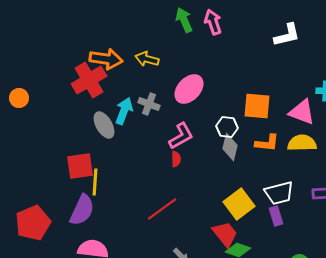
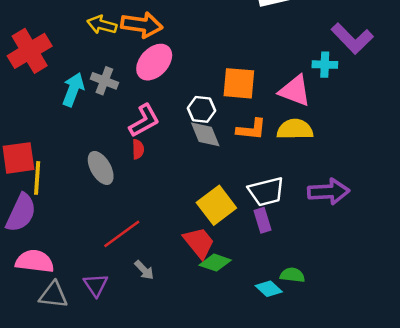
orange arrow: (106, 59) -> (142, 25), moved
gray ellipse: (104, 125) -> (101, 168), moved
gray diamond: (230, 147) -> (205, 134), turned -36
red line: (162, 209) -> (122, 234), moved

